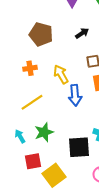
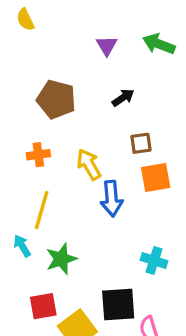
yellow line: (32, 102) -> (42, 210), turned -40
cyan arrow: (20, 136) -> (22, 246), moved
black square: (79, 147) -> (118, 304), moved

